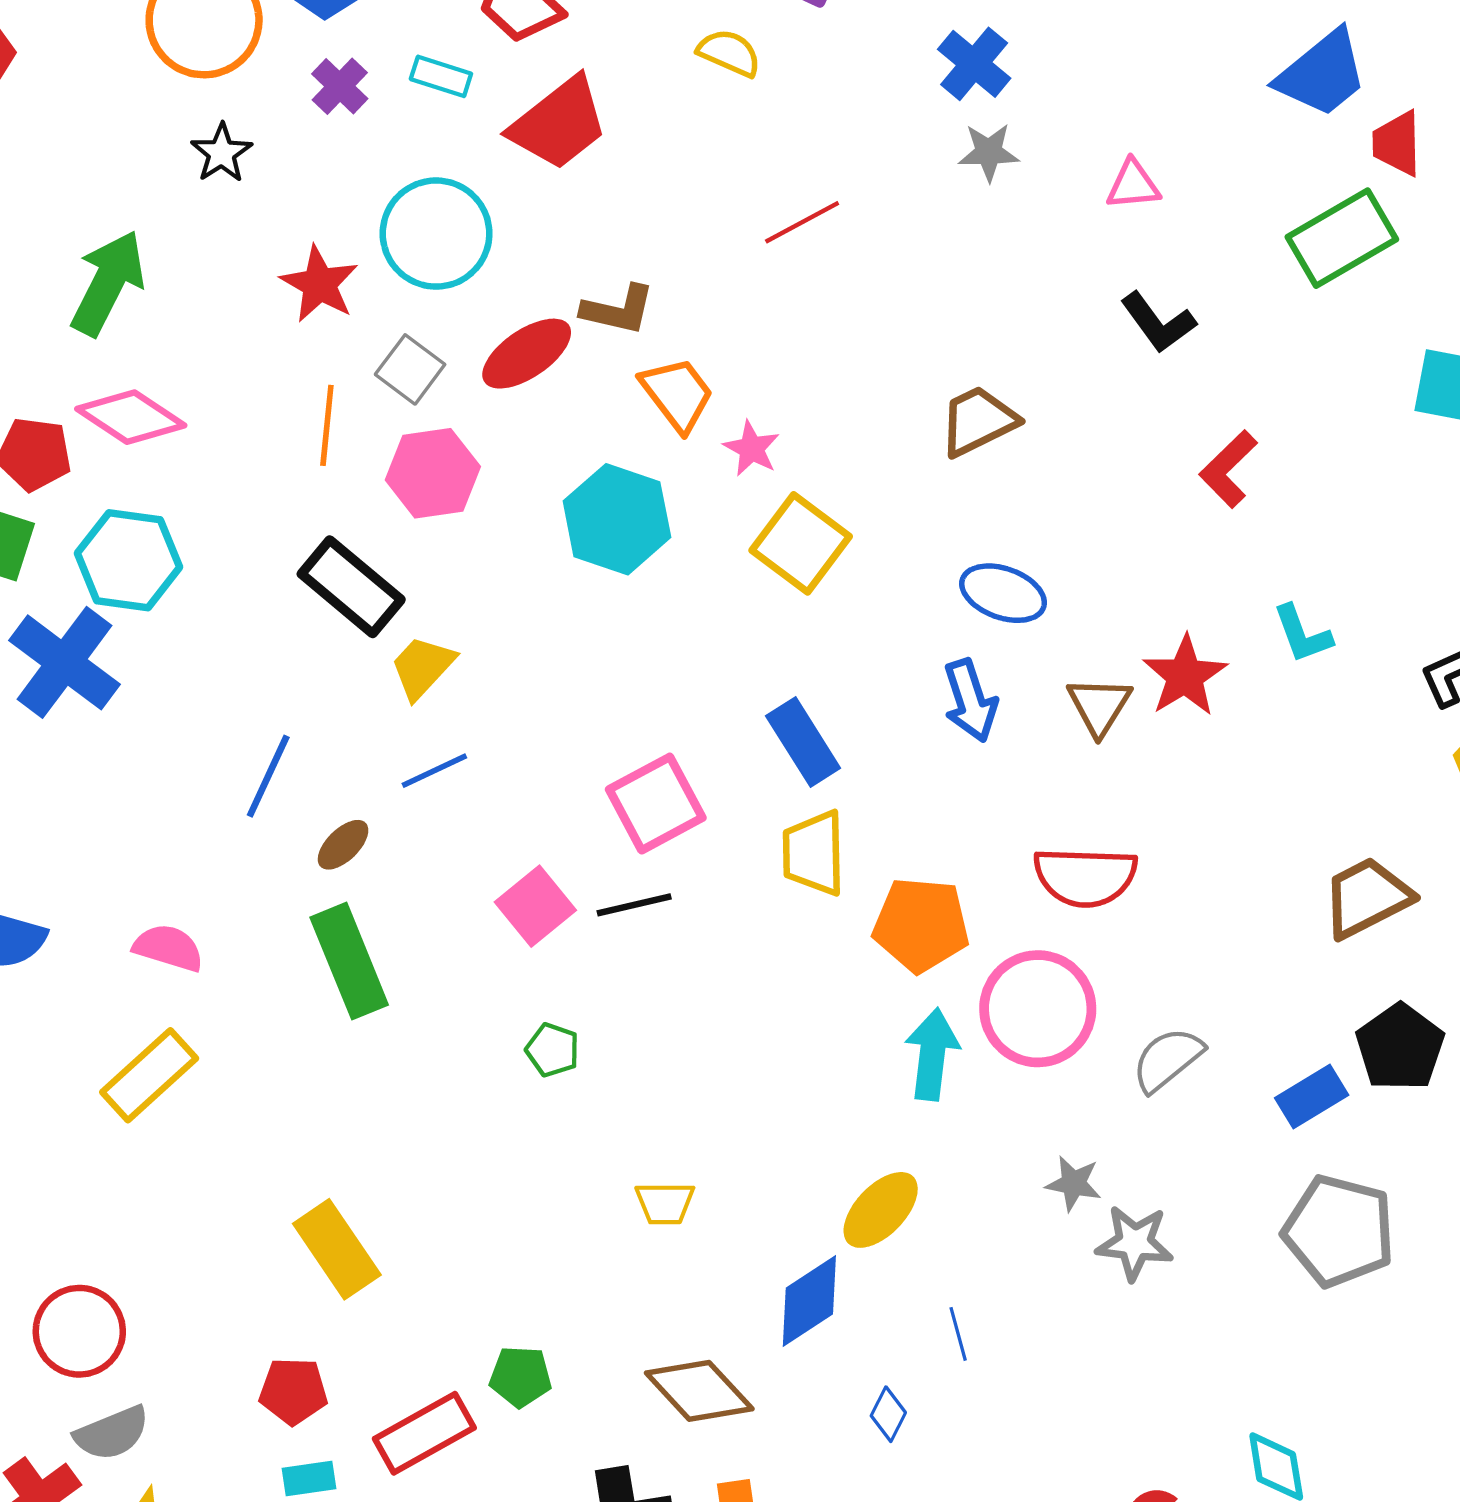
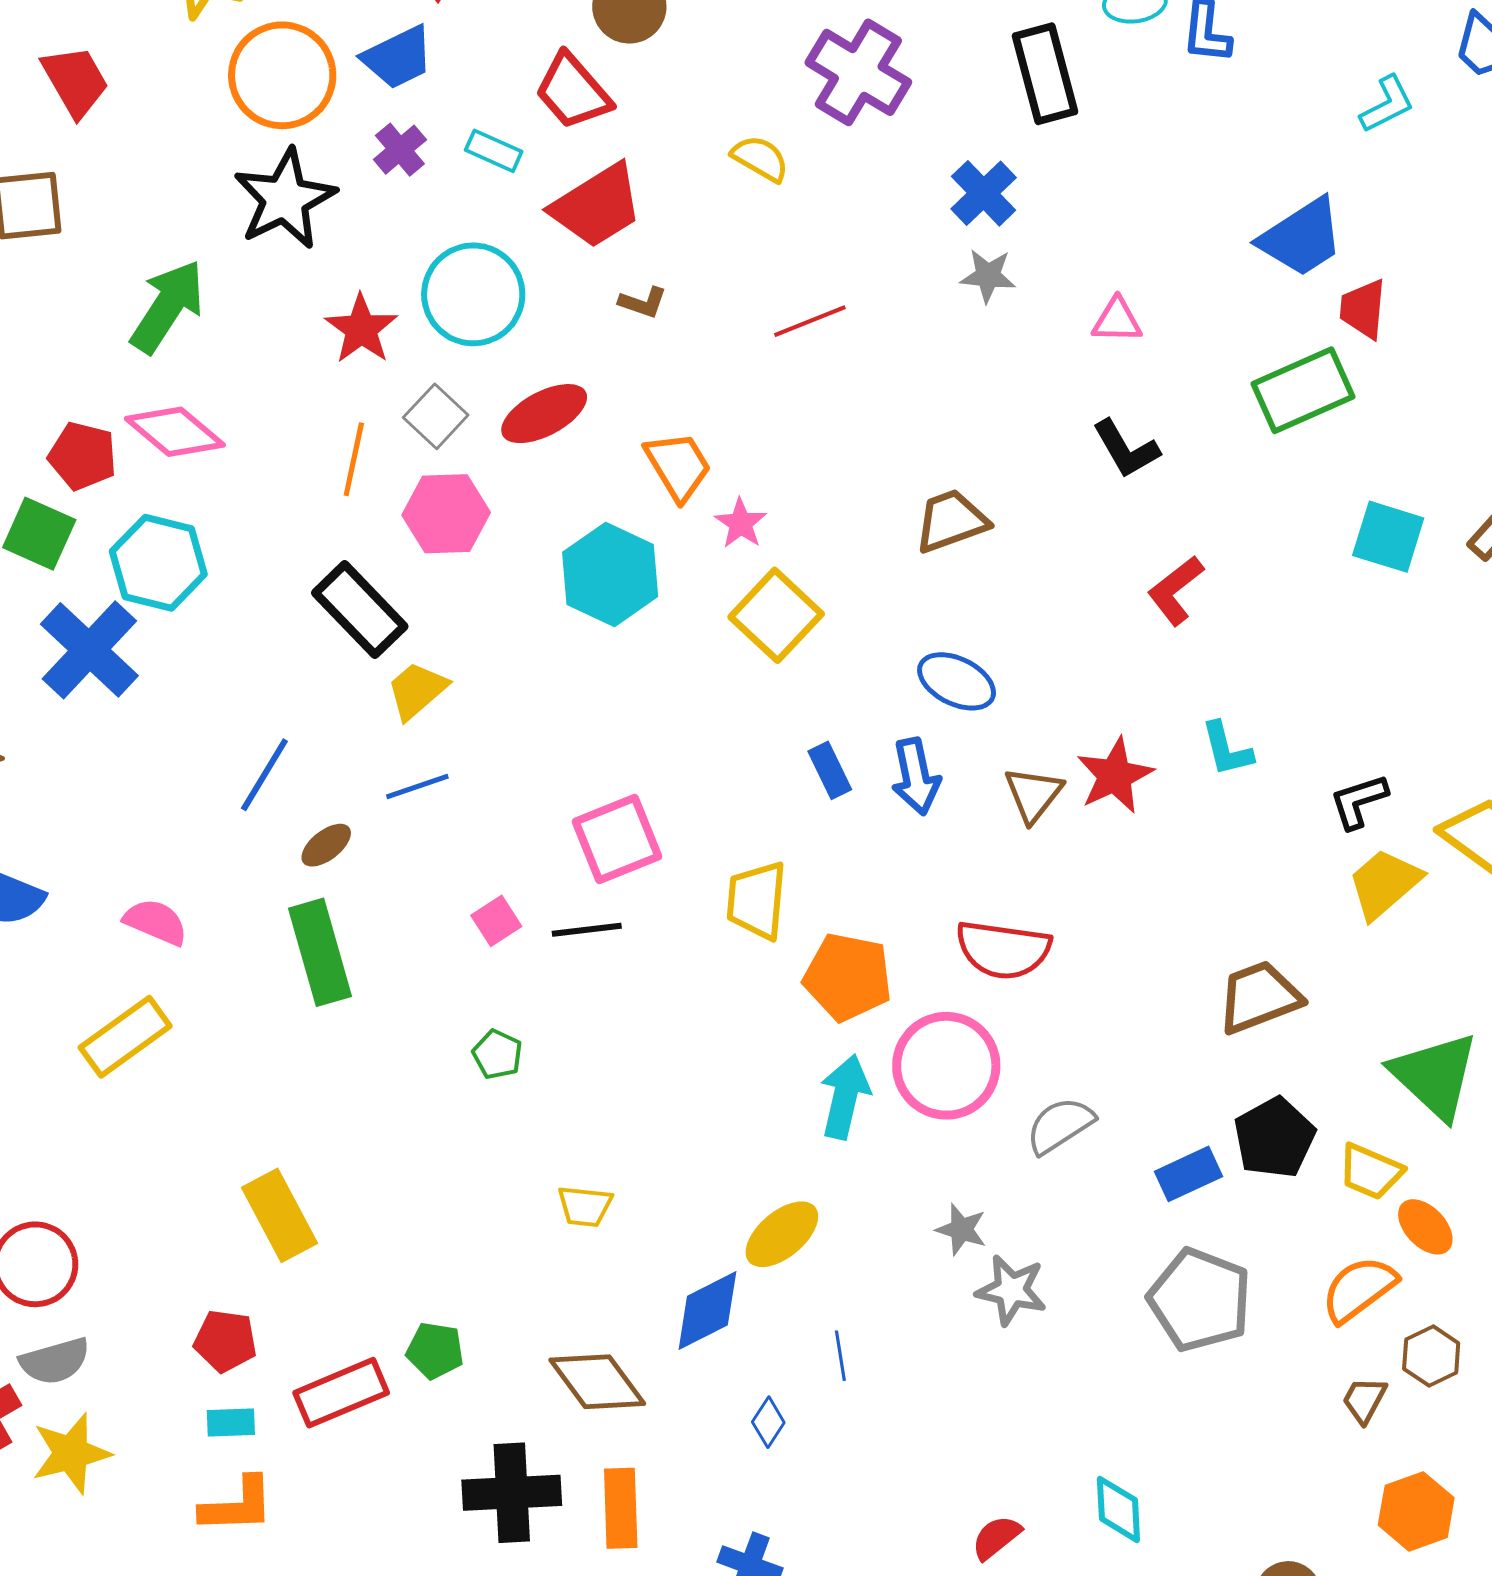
black star: (222, 153) -> (285, 199), size x1.8
brown L-shape: (618, 310) -> (643, 302), moved, size x0.7
blue rectangle: (803, 742) -> (830, 770), moved, size x0.7
pink square: (535, 906) -> (496, 921), size x0.7

